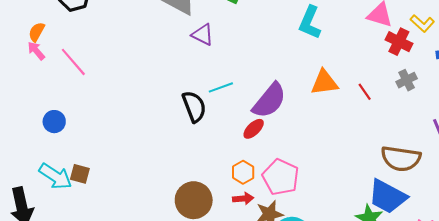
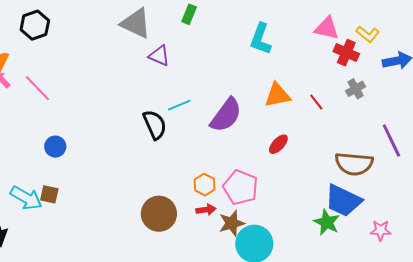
blue circle: (54, 122) -> (55, 147), moved
red ellipse: (254, 129) -> (278, 144), moved

